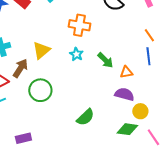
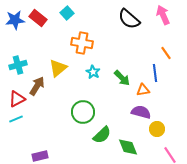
orange cross: (79, 25) -> (82, 43), moved
blue line: (148, 56) -> (155, 73), moved
green circle: (40, 90) -> (83, 112), moved
green diamond: (127, 129) -> (128, 147), moved, turned 60

